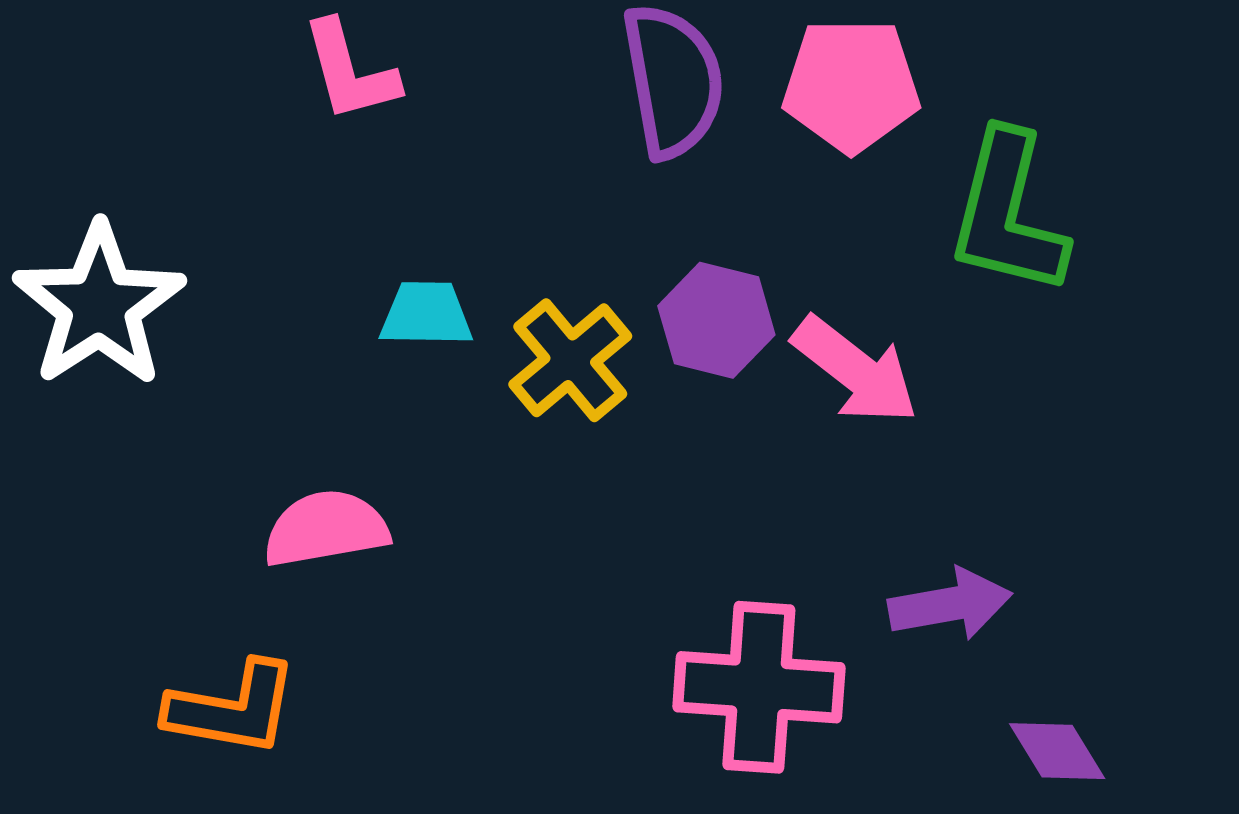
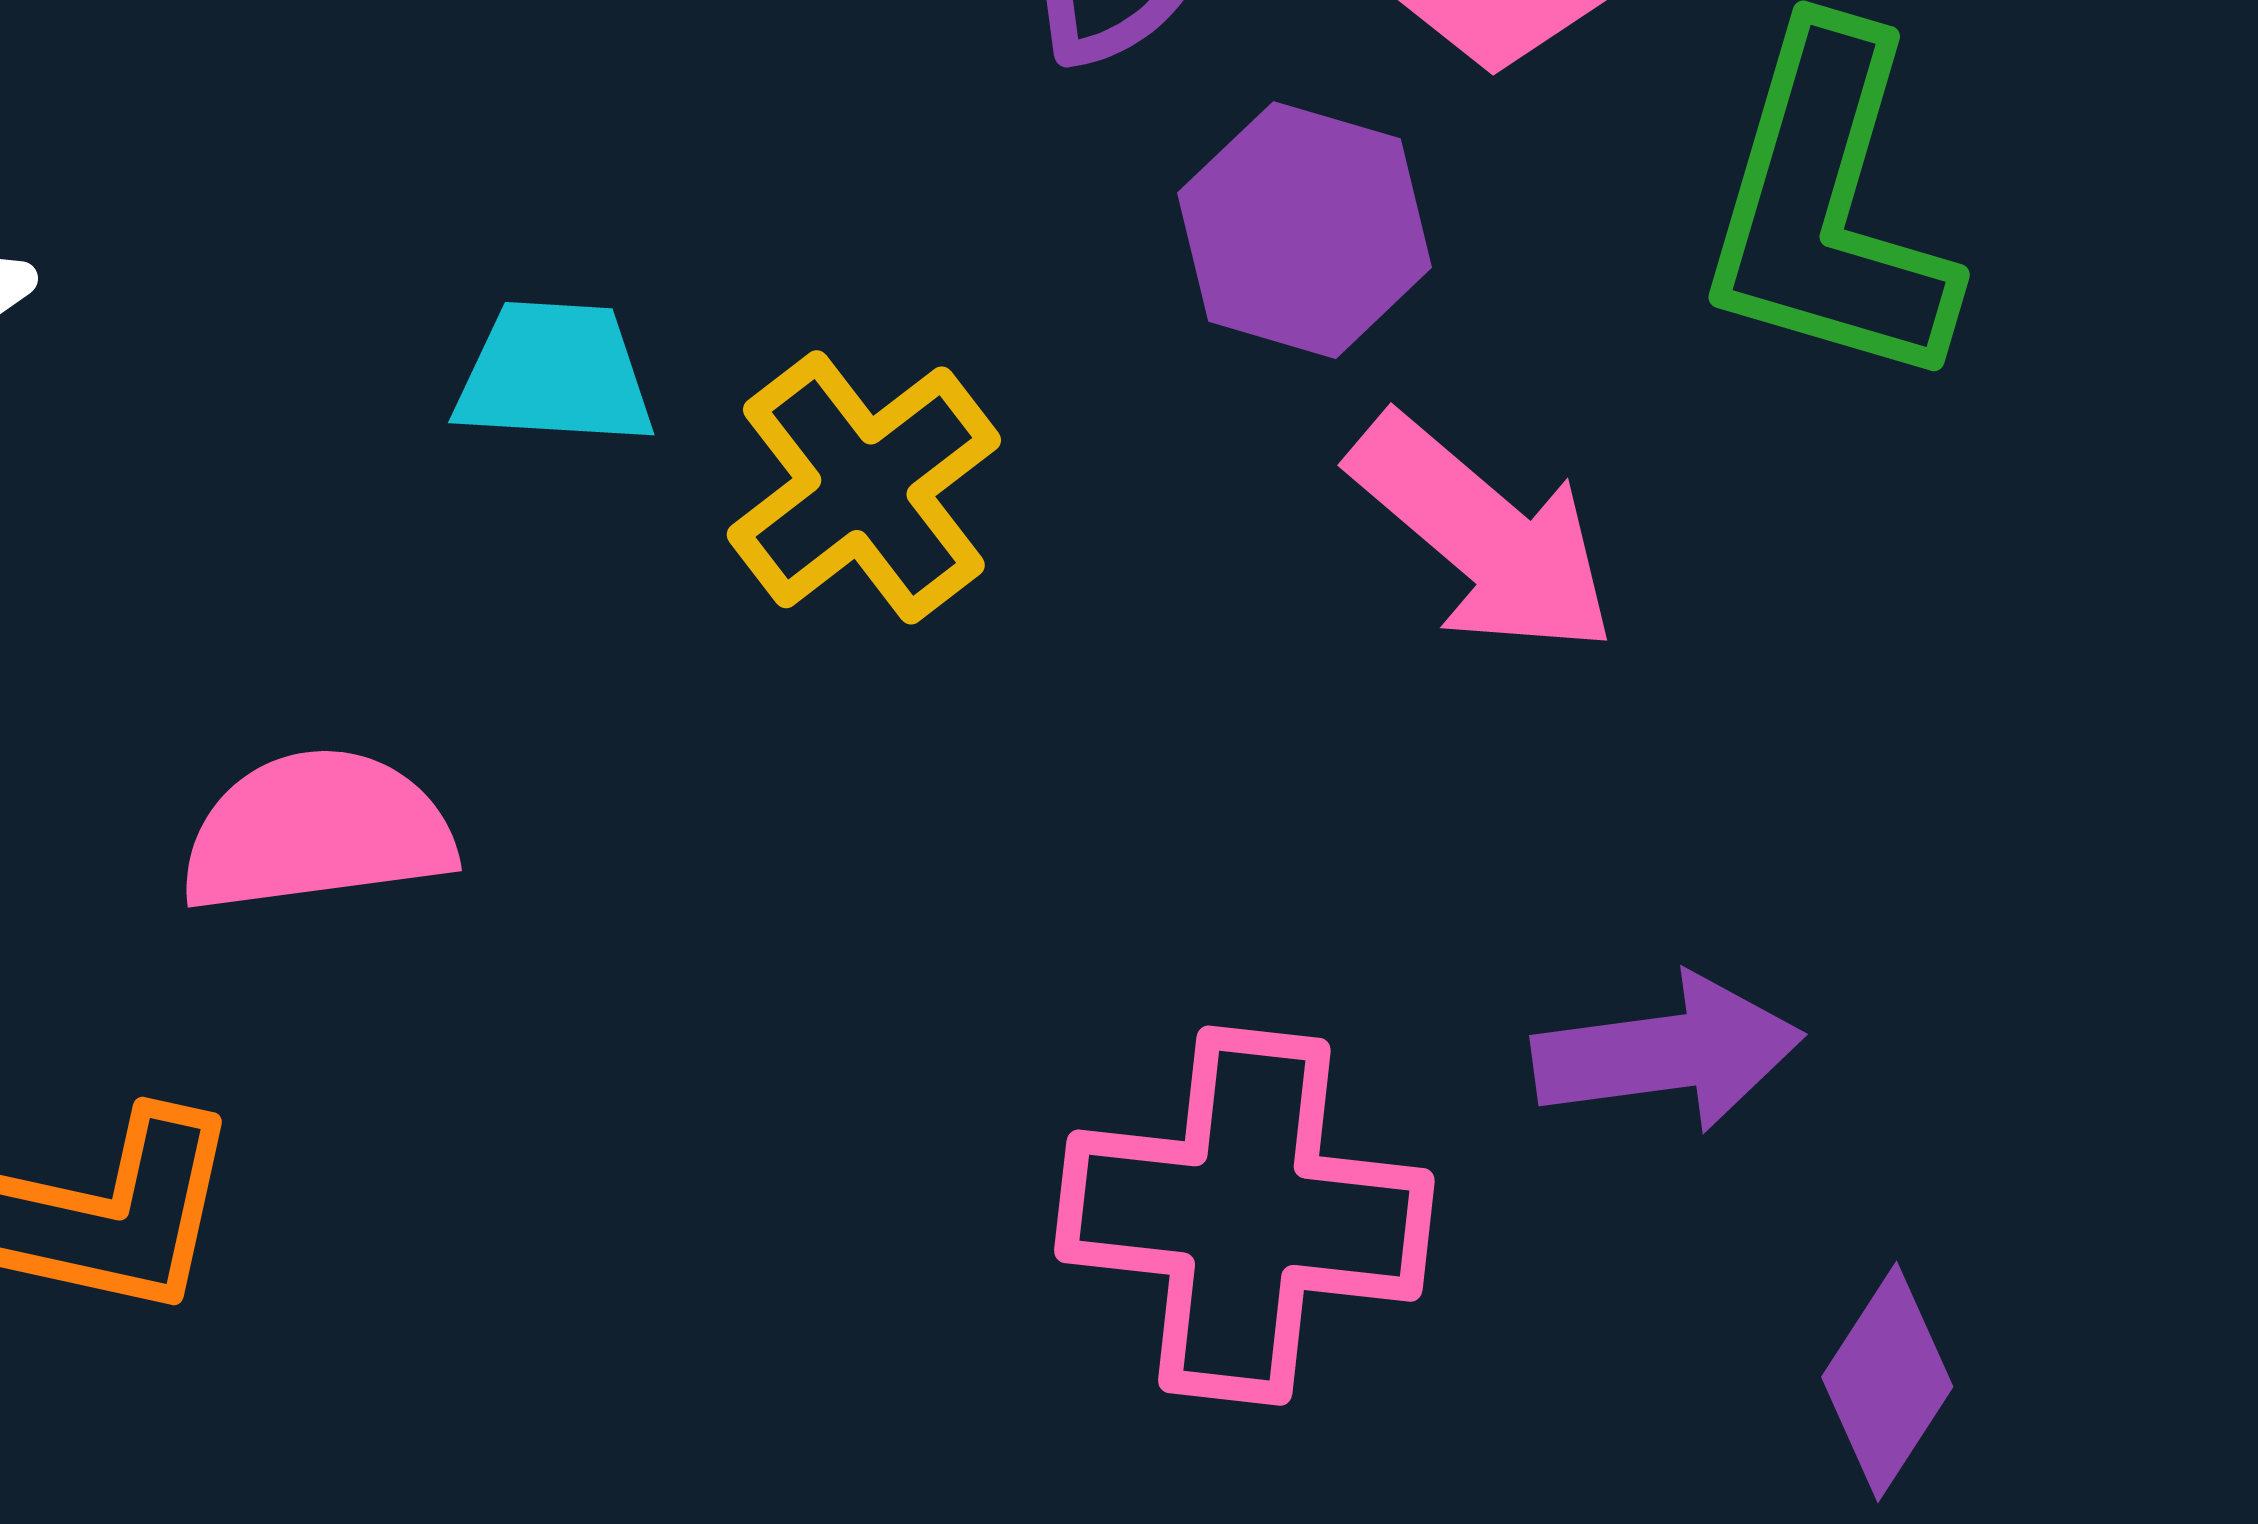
purple hexagon: (716, 320) -> (1305, 230), moved
purple diamond: (1057, 751) -> (1887, 1382), turned 62

